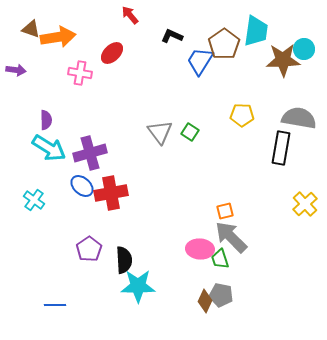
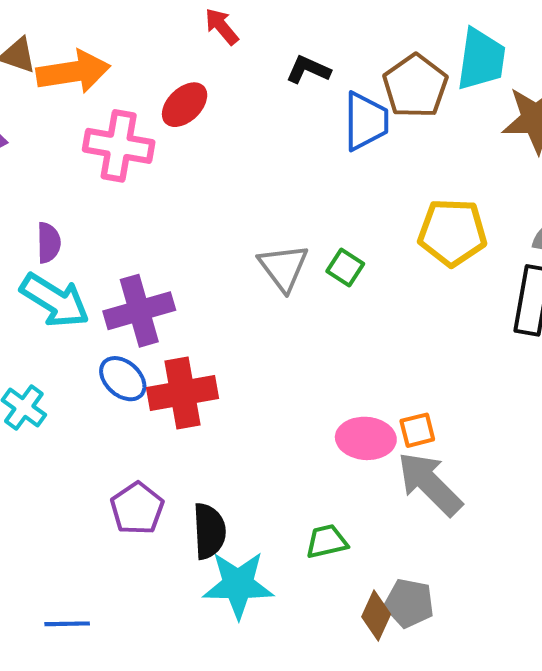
blue trapezoid: (200, 61) -> (366, 121), turned 148
pink cross: (80, 73) -> (119, 146), size x1.4
yellow pentagon: (242, 115) -> (452, 232), size x1.4
pink ellipse: (200, 249) -> (366, 438), moved
green trapezoid: (220, 259) -> (327, 541), moved, turned 95

